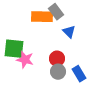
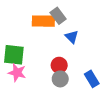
pink star: (25, 60) -> (17, 73), moved
blue rectangle: (79, 74) -> (92, 79), moved

